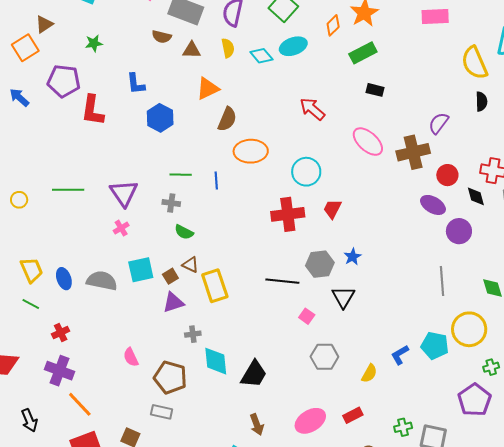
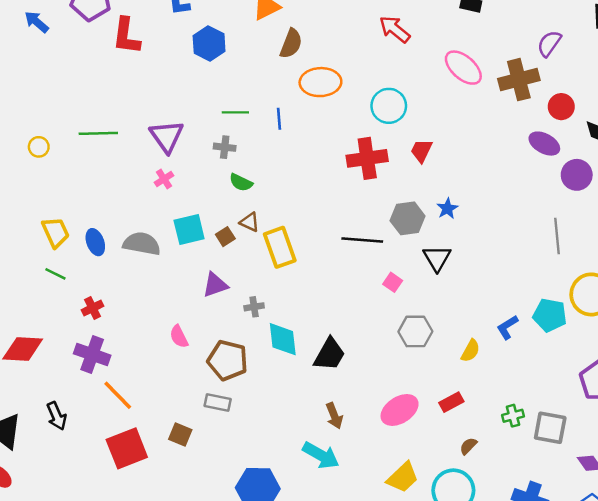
purple triangle: (173, 302) -> (215, 285), moved

